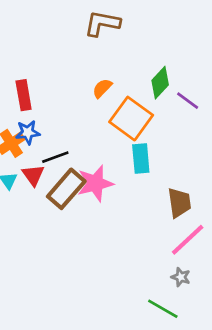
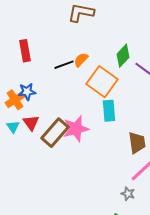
red rectangle: (24, 95) -> (25, 51), moved
black line: (55, 157) -> (64, 65), moved
gray star: (181, 277) -> (128, 194), moved

